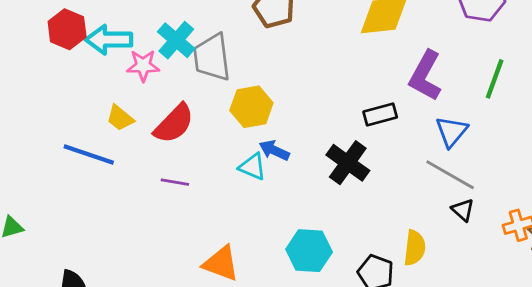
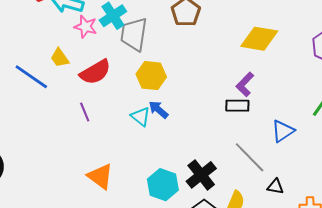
purple L-shape: (425, 76) -> (245, 84), moved, size x0.7
black cross: (348, 163) -> (201, 175), moved
gray line: (450, 175) -> (250, 157), moved
purple line: (175, 182) -> (85, 112), turned 42
black triangle: (463, 210) -> (275, 187), turned -48

